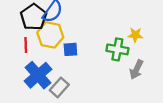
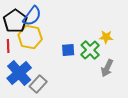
blue square: (70, 49) -> (68, 50), moved
green cross: (117, 49) -> (90, 50), turned 36

